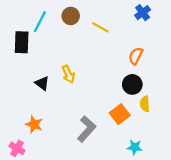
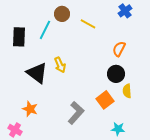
cyan line: (40, 22) -> (45, 30), moved
black triangle: (42, 83) -> (37, 73), size x1.6

